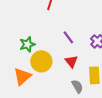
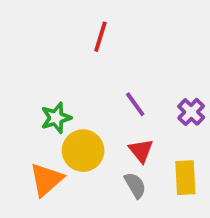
gray semicircle: (77, 86) -> (135, 185), moved

